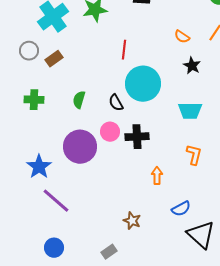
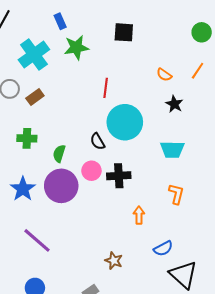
green cross: (34, 100) -> (27, 138), moved
green semicircle: (79, 100) -> (59, 154), moved
blue star: (39, 167) -> (23, 189), moved

